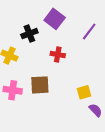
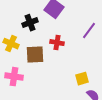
purple line: (89, 31) -> (89, 31), moved
brown square: (40, 85) -> (35, 55), moved

